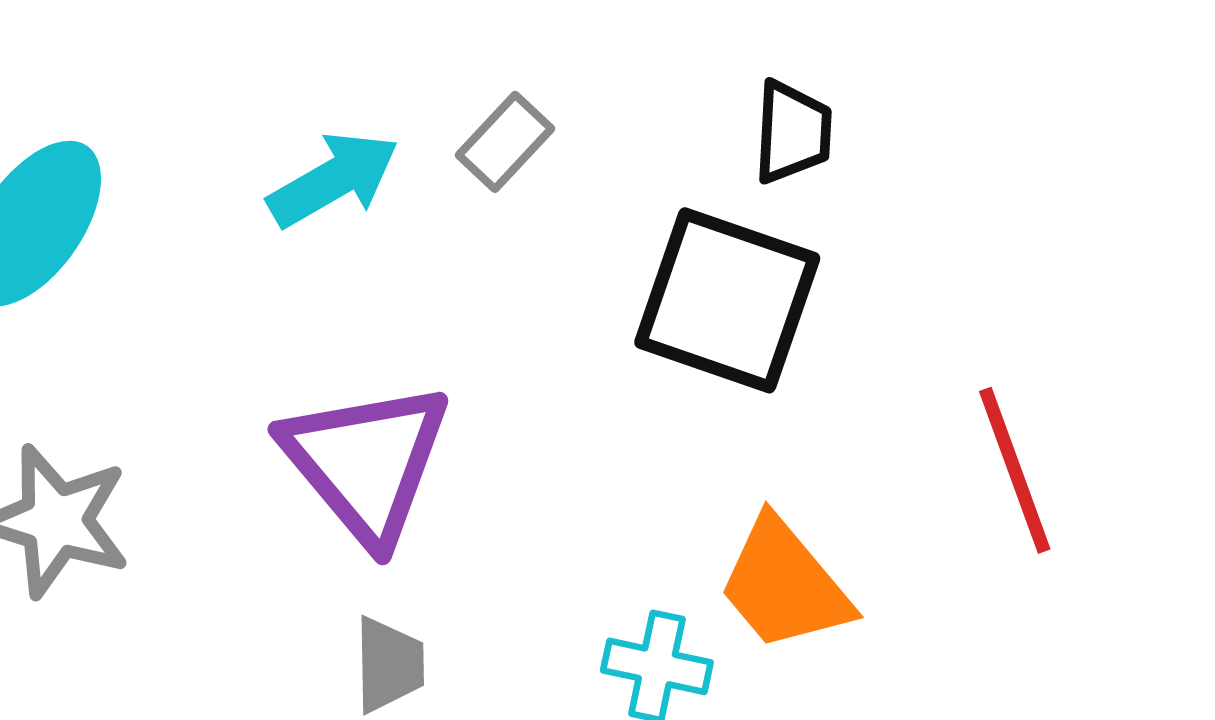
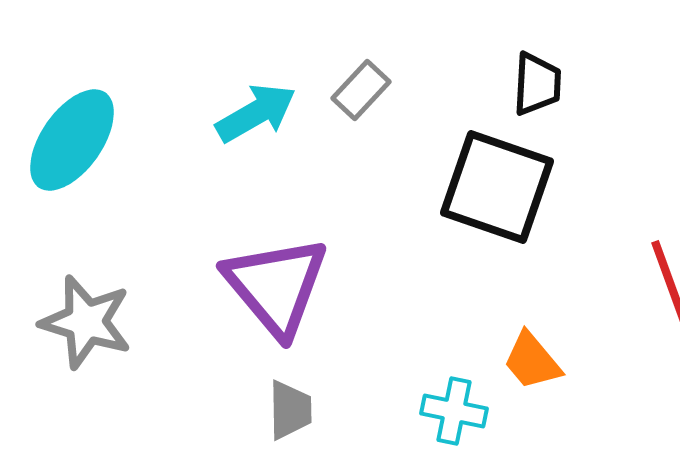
orange trapezoid: (784, 585) -> (532, 361), size x0.7

